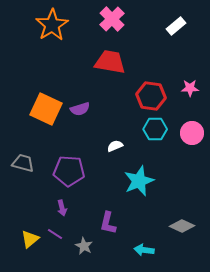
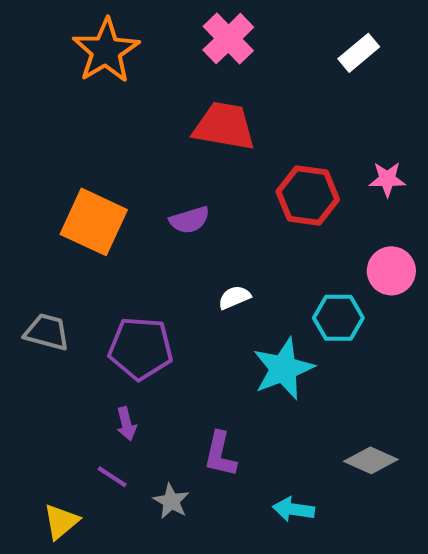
purple semicircle: (80, 109) -> (190, 220), moved
cyan hexagon: (155, 129) -> (338, 318), moved
yellow triangle: (30, 239) -> (61, 522), moved

